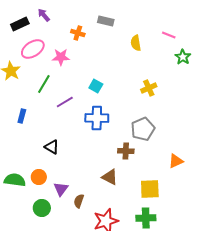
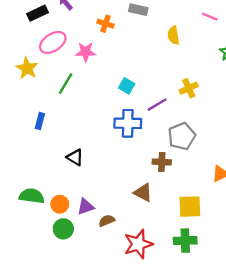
pink line: (169, 35) -> (210, 17), moved
purple line: (65, 102) -> (157, 105), moved
orange circle: (39, 177) -> (60, 204), moved
purple triangle: (61, 189) -> (86, 207), turned 35
brown semicircle: (79, 201) -> (107, 221), turned 48

